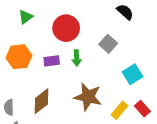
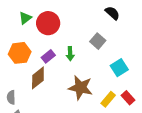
red circle: (66, 28) -> (48, 23), moved
purple rectangle: (52, 61) -> (48, 56), turned -32
brown diamond: (41, 101) -> (38, 78), moved

